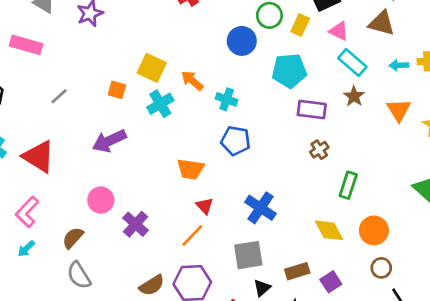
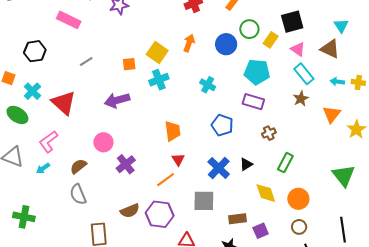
orange arrow: (192, 81) -> (189, 43), moved, turned 60
orange square: (117, 90) -> (129, 64), turned -32
purple rectangle: (312, 110) -> (253, 102), moved
blue pentagon: (236, 141) -> (222, 125), moved
orange trapezoid: (190, 169) -> (173, 131), turned -115
black triangle: (262, 288) -> (246, 164), moved

